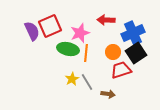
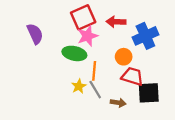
red square: (50, 26) -> (83, 17), moved
orange line: (86, 53) -> (94, 71), moved
black square: (136, 53) -> (149, 93), moved, turned 30
red trapezoid: (121, 70) -> (132, 76), turned 35

